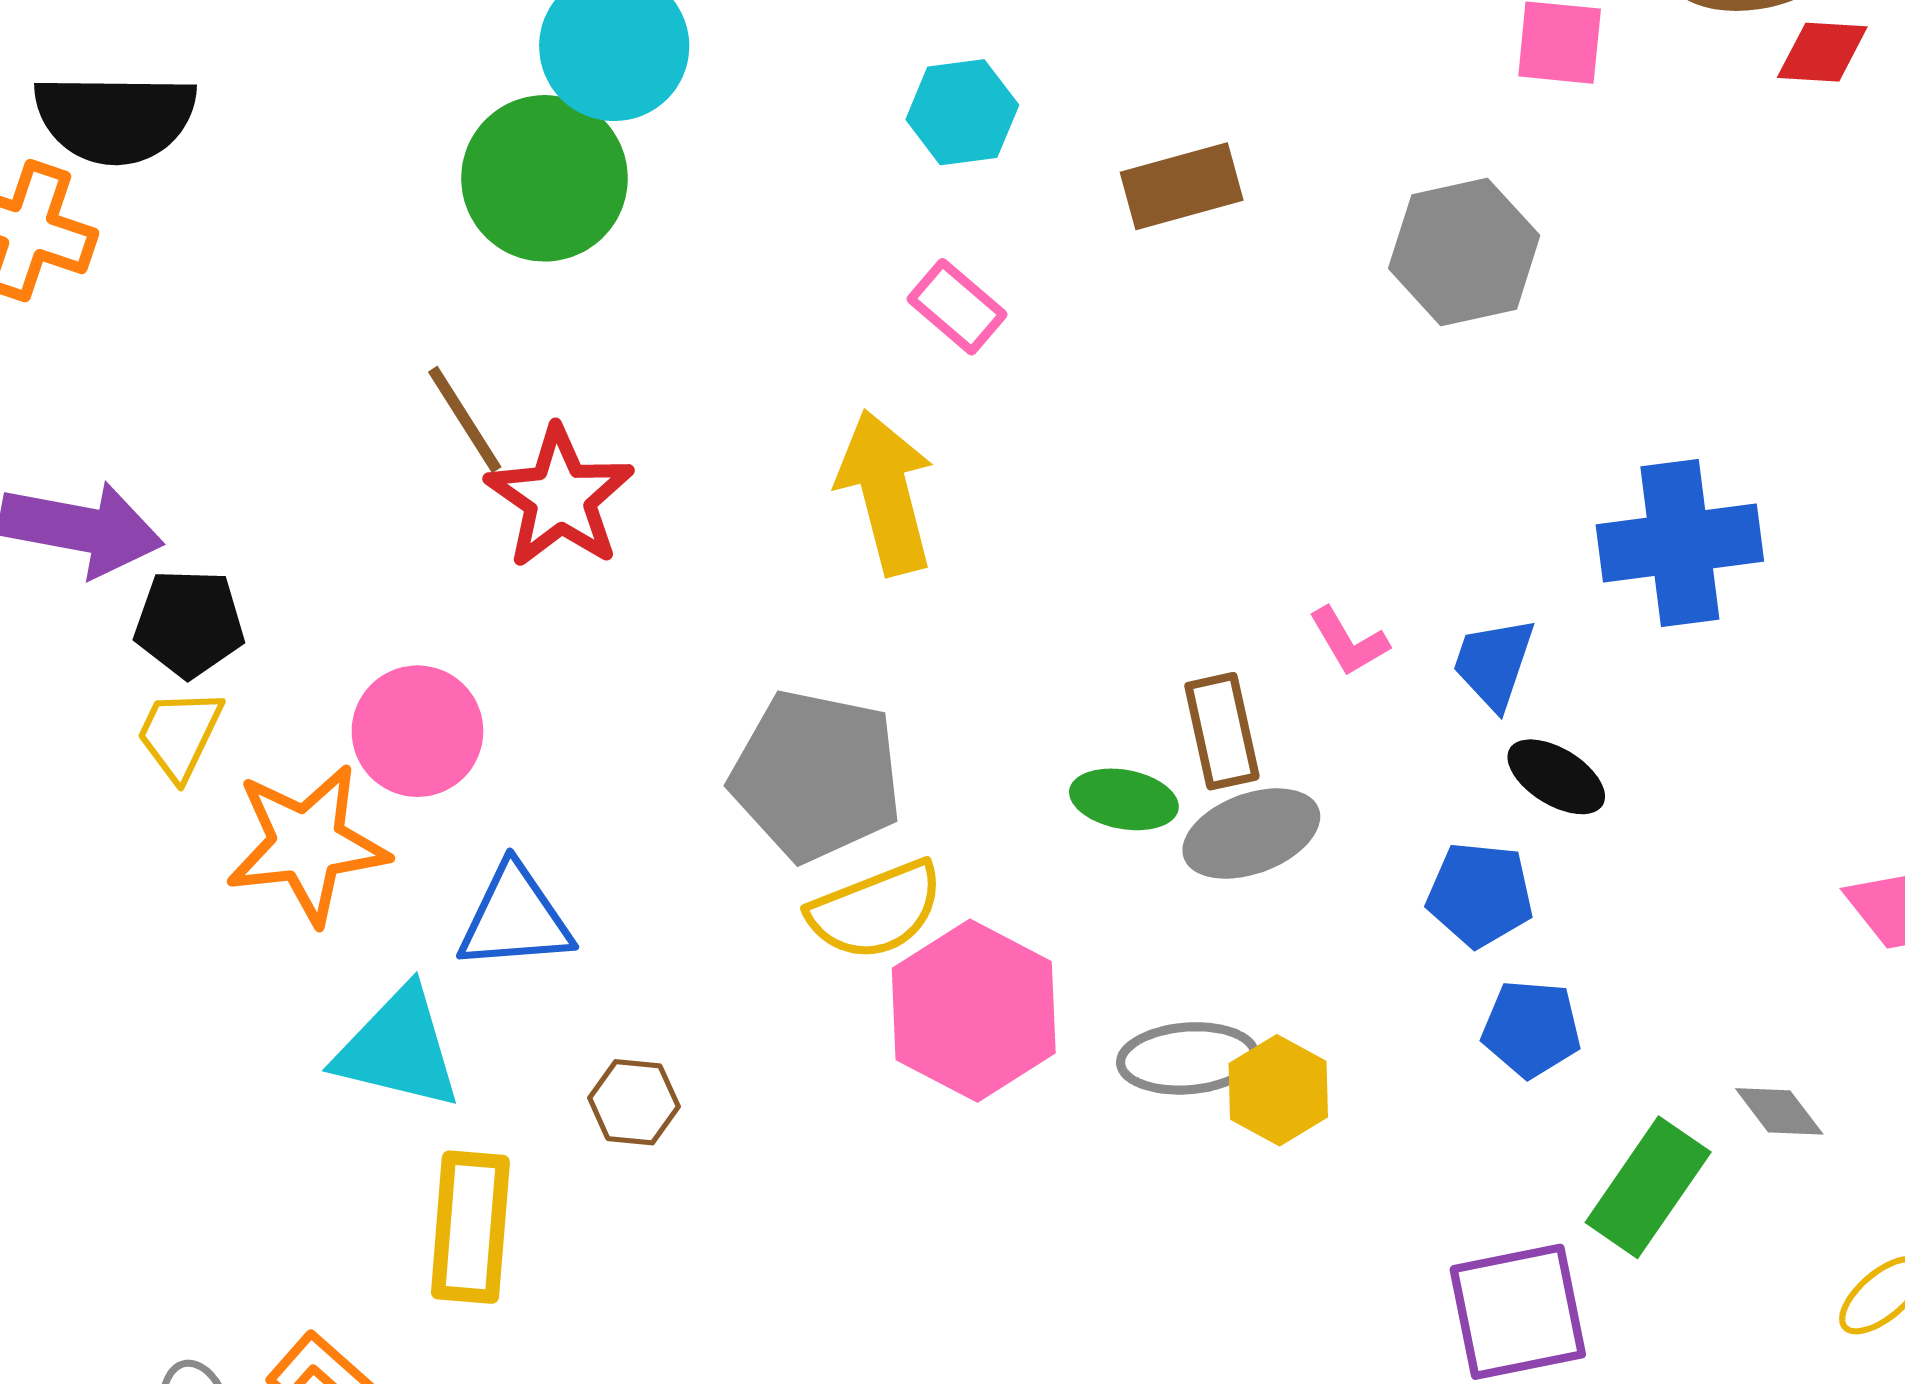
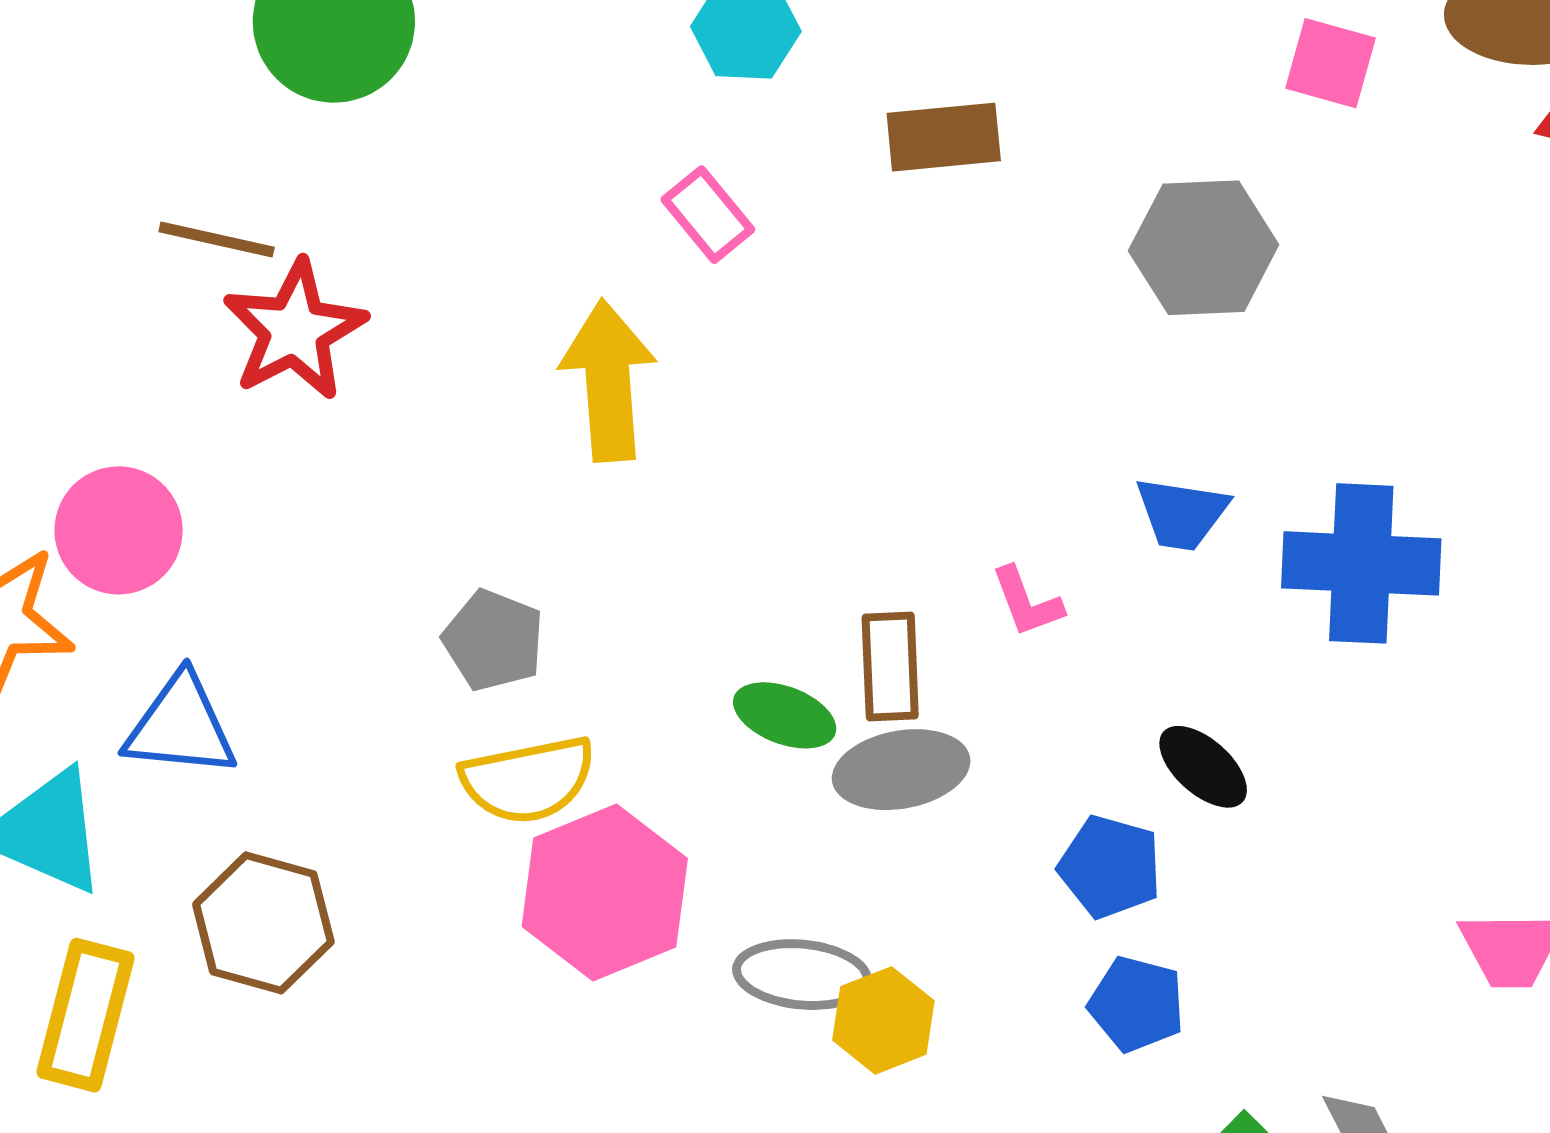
brown line: (465, 419) -> (217, 239), turned -55
blue trapezoid: (1494, 663) -> (1182, 514), moved, turned -110
gray pentagon: (816, 775) -> (493, 640), size x0.6
brown hexagon: (634, 1102) -> (263, 923), size x1.6

